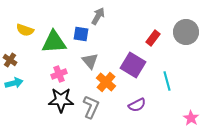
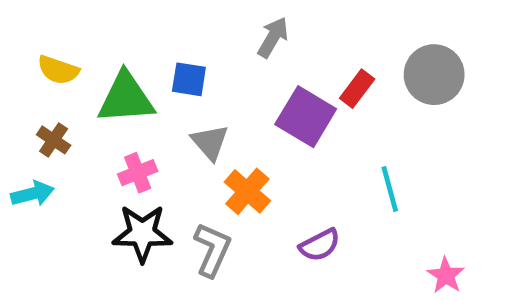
gray arrow: (98, 16) -> (273, 37), moved
brown cross: (10, 60) -> (54, 140), moved
purple square: (133, 65) -> (306, 117), moved

